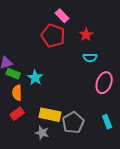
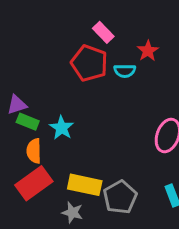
red star: (86, 35) -> (148, 51), moved
cyan semicircle: (90, 58) -> (125, 71), moved
red rectangle: (17, 114) -> (34, 183), size x1.6

